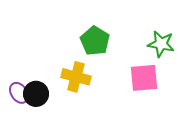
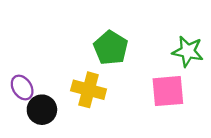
purple ellipse: (19, 93) -> (22, 88), moved

